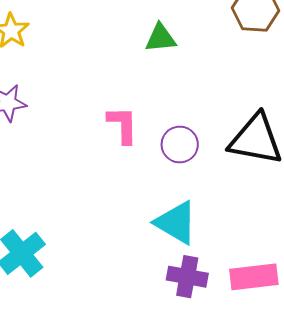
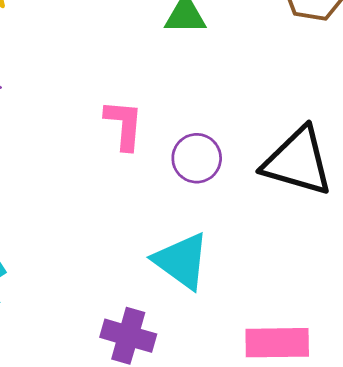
purple cross: (187, 277) -> (128, 336), moved

